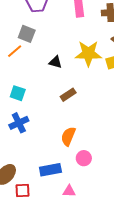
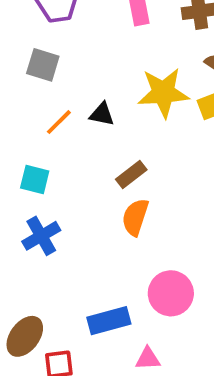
orange line: (15, 51) -> (59, 122), moved
orange semicircle: (68, 136) -> (135, 217), moved
pink circle: (84, 158) -> (171, 293), size x1.5

